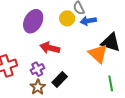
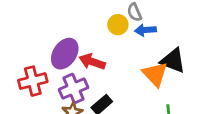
purple ellipse: (33, 21) -> (65, 54), moved
purple cross: (37, 69) -> (73, 89), size x1.5

